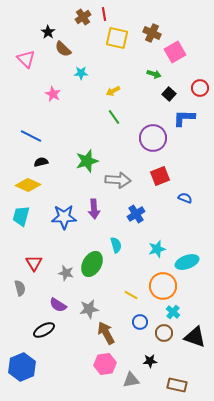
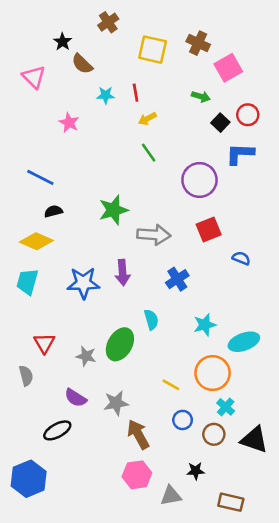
red line: (104, 14) -> (136, 93), moved
red circle: (200, 88) -> (248, 115), moved

